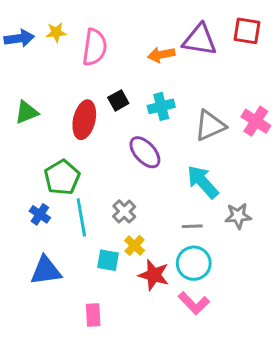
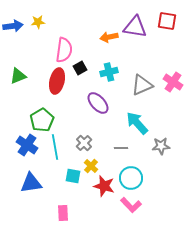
pink semicircle: (95, 47) -> (64, 50), moved
blue cross: (40, 214) -> (27, 145), size x1.5
gray line: (192, 226) -> (121, 148), moved

